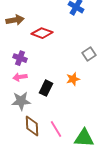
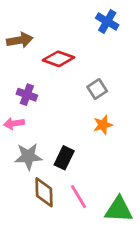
gray square: (89, 54) -> (97, 89), moved
pink arrow: (20, 77) -> (14, 123), moved
black rectangle: (46, 88) -> (64, 158), moved

